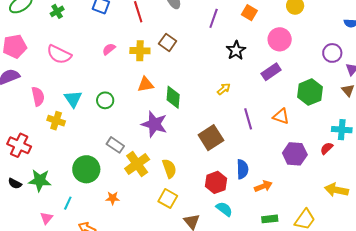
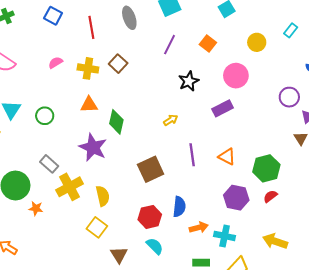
green hexagon: (310, 92) -> (266, 168), moved
cyan cross: (342, 130) -> (225, 236), moved
orange star: (113, 198) -> (36, 208), moved

